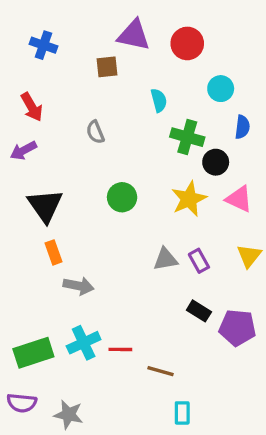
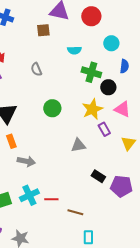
cyan semicircle: (159, 100) -> (74, 50), turned 104
purple rectangle: (199, 261) -> (104, 129), moved

